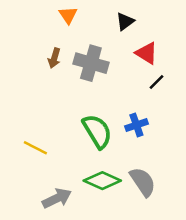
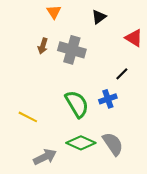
red triangle: (146, 53) -> (134, 38), moved
black line: (157, 82) -> (122, 74), moved

